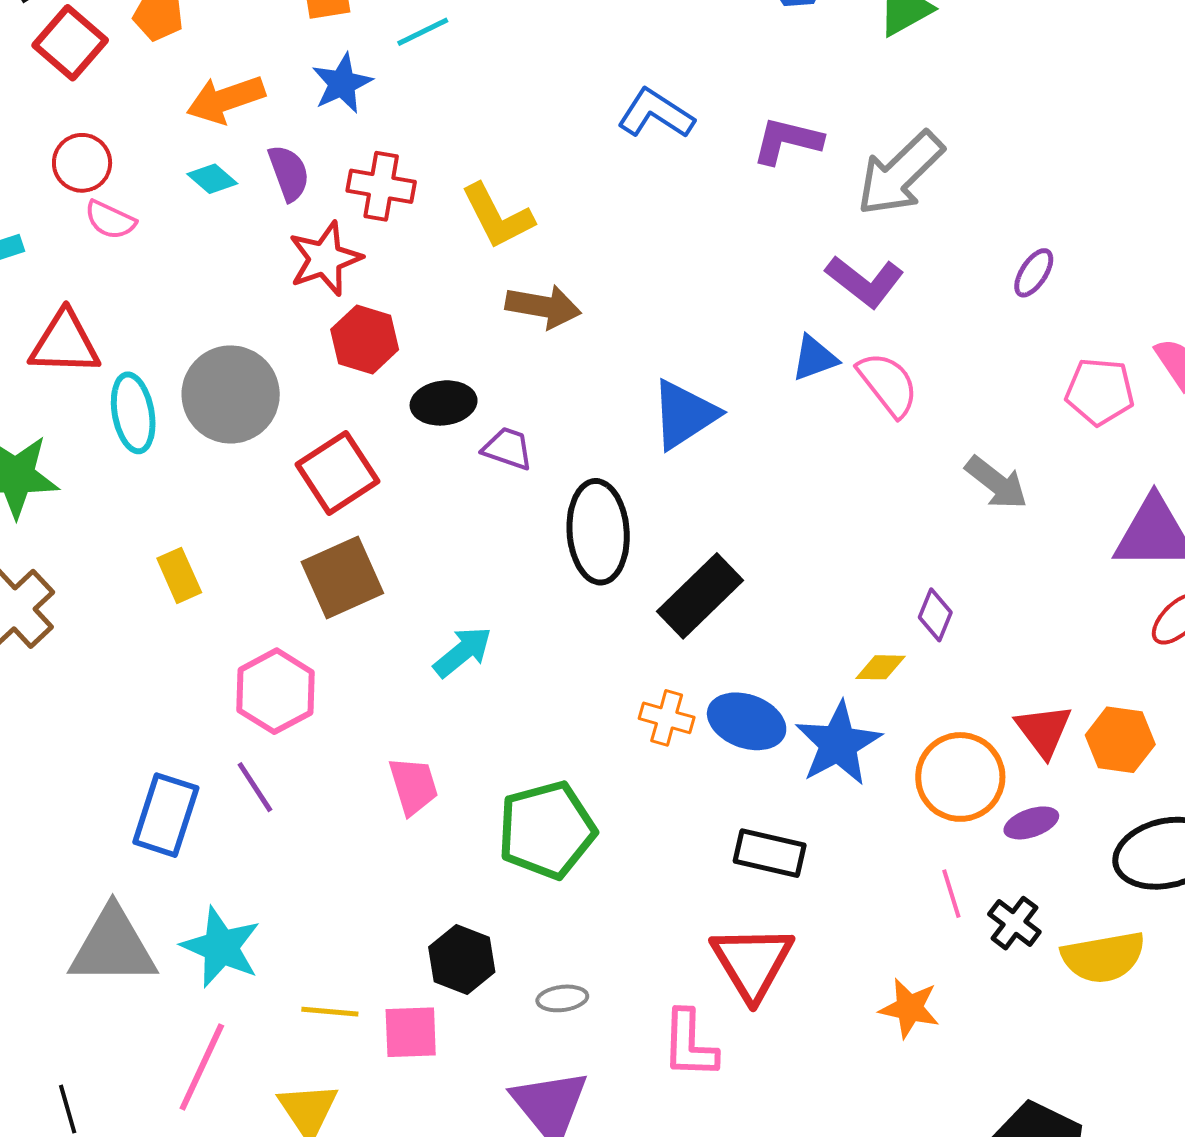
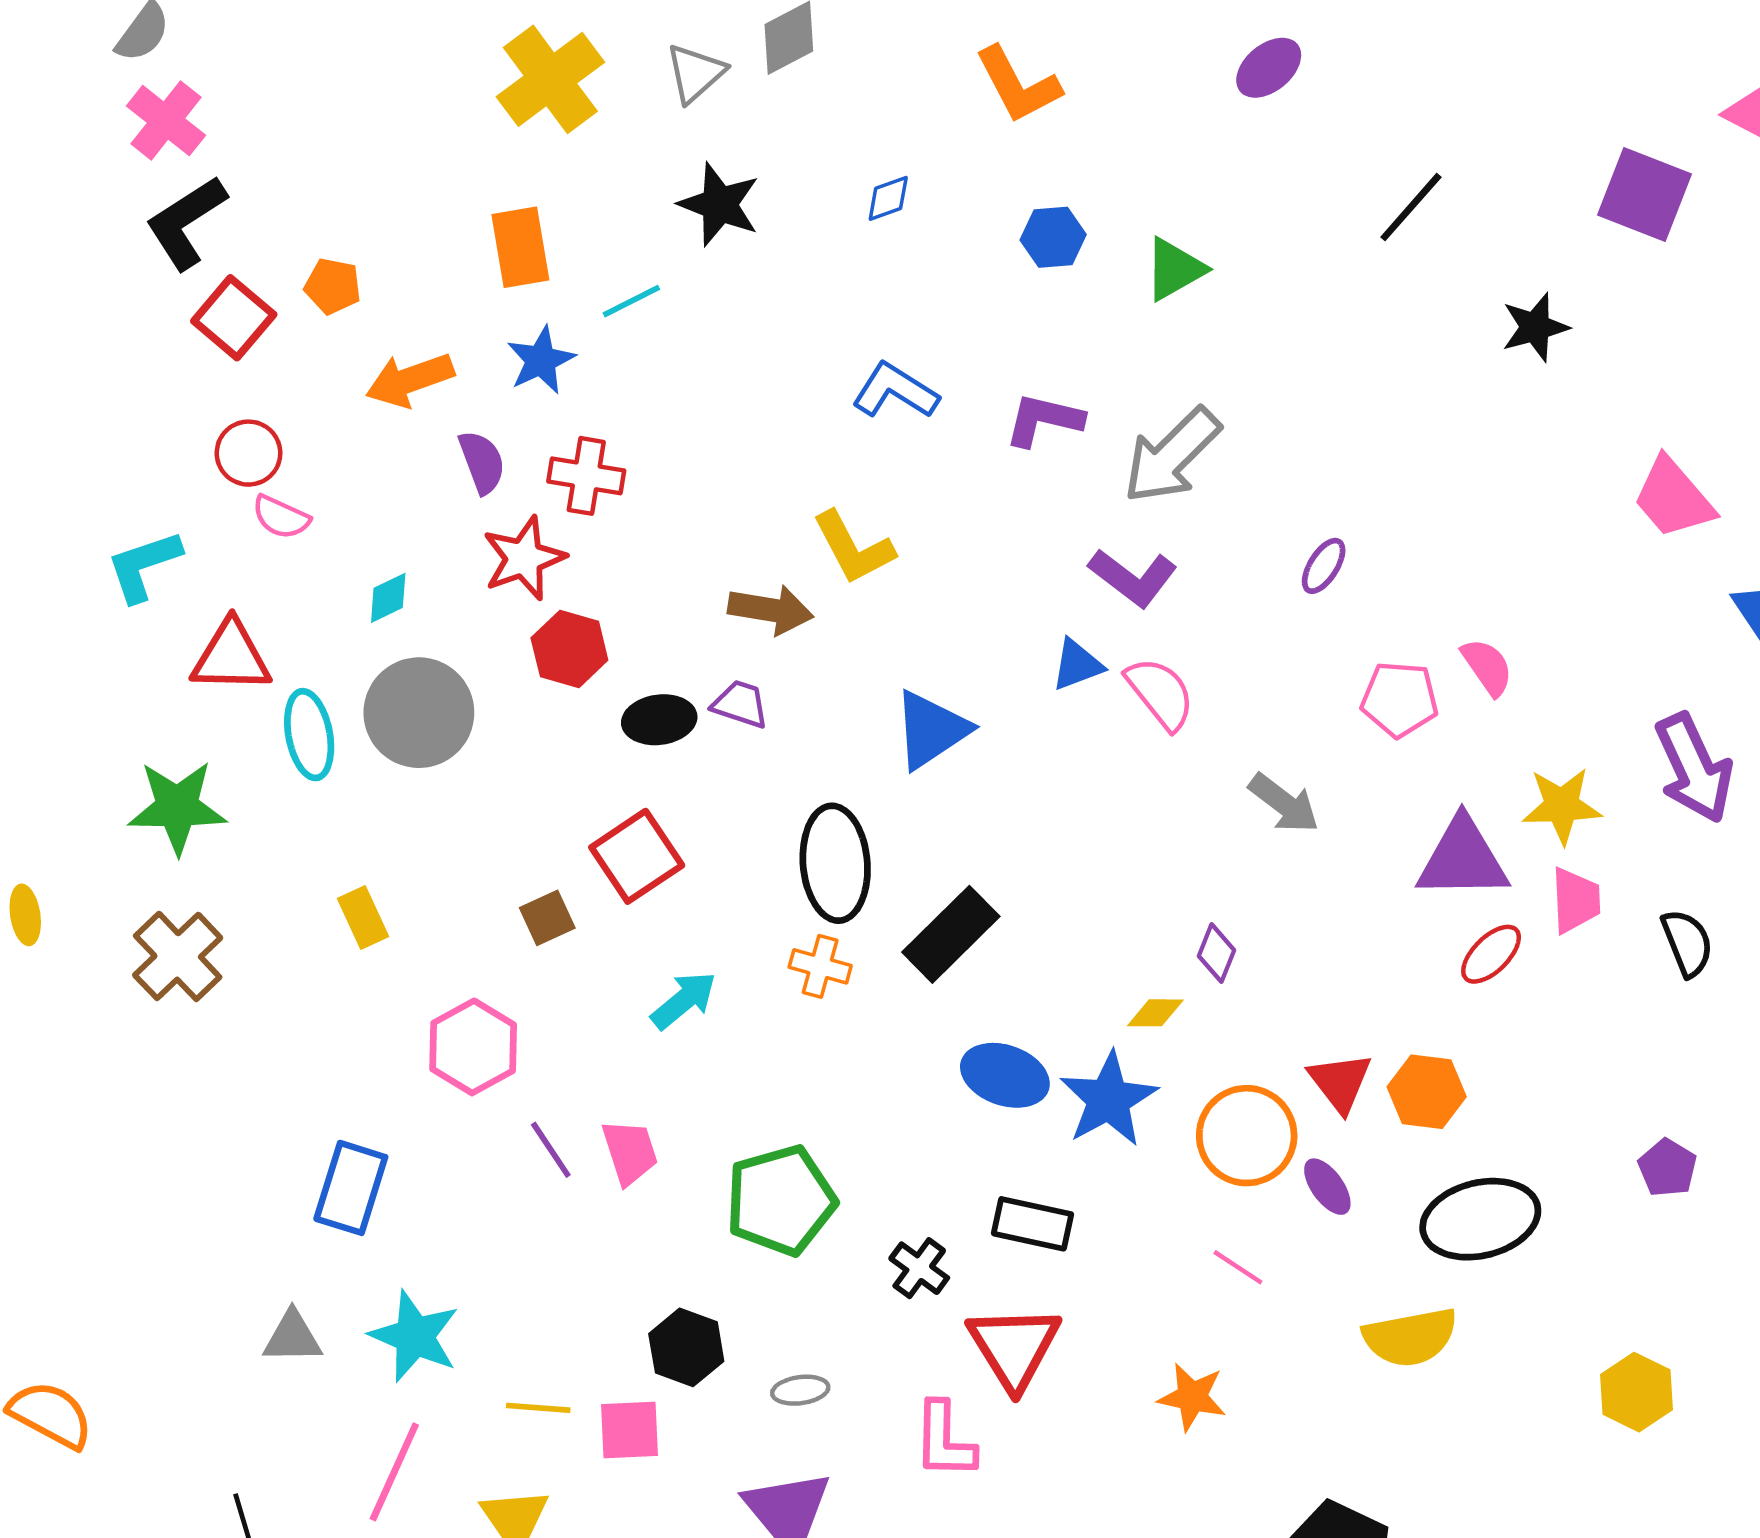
cyan diamond: (212, 179) -> (388, 598), moved, turned -66
yellow L-shape: (497, 216) -> (853, 548), moved
purple trapezoid: (508, 448) -> (740, 704), moved
red square: (338, 473) -> (637, 856), moved
brown square: (342, 578) -> (547, 918), size x0.6
orange cross: (667, 718) -> (820, 966), moved
purple line: (255, 787) -> (551, 1150), moved
purple ellipse: (1031, 823) -> (1327, 1187), turned 74
pink line: (951, 894) -> (1238, 1267), turned -39
black cross: (1014, 923) -> (919, 1268), moved
gray triangle: (113, 947) -> (292, 1337), size x0.6

